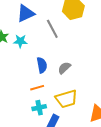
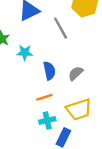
cyan star: (20, 41) -> (25, 53), moved

